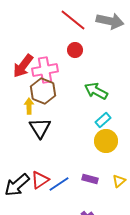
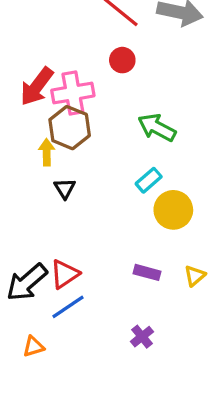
cyan rectangle: (103, 120) -> (149, 180), moved
black triangle: (40, 128) -> (65, 188), size x0.6
blue line: (59, 184) -> (68, 307), moved

